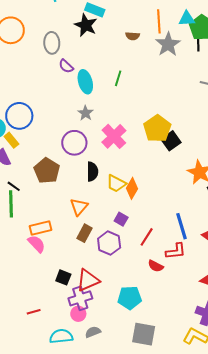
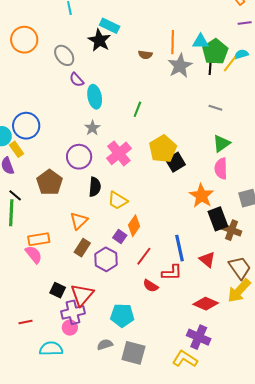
gray ellipse: (52, 43) -> (64, 55), turned -40
green line: (118, 78) -> (137, 109), moved
orange diamond: (132, 188) -> (134, 226), moved
red triangle: (88, 280) -> (82, 295), turned -30
gray semicircle: (93, 332) -> (105, 345), moved

